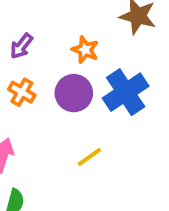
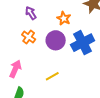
purple arrow: (21, 46) -> (31, 13), turned 104
yellow line: (89, 157) -> (52, 76), moved

